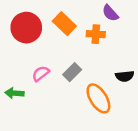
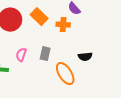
gray rectangle: (72, 72) -> (45, 54), turned -32
pink semicircle: (41, 74) -> (21, 55), turned -32

